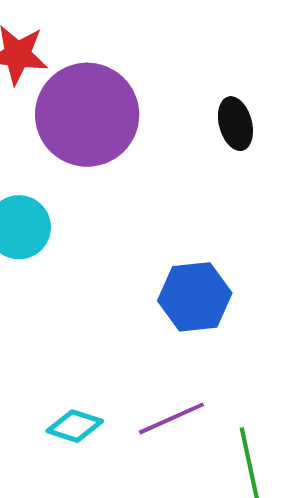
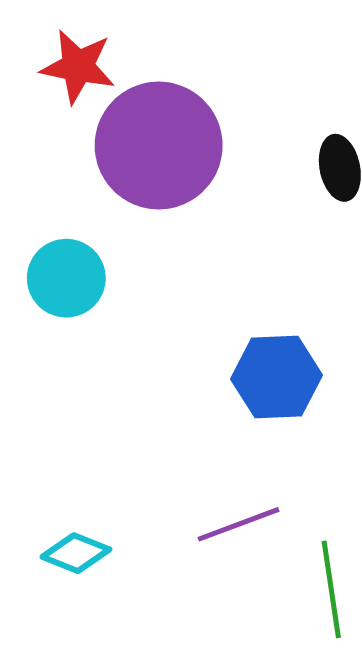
cyan diamond: (75, 426) -> (76, 553), moved

